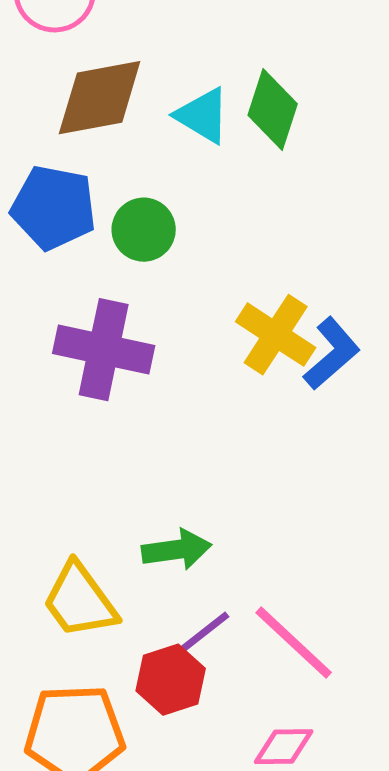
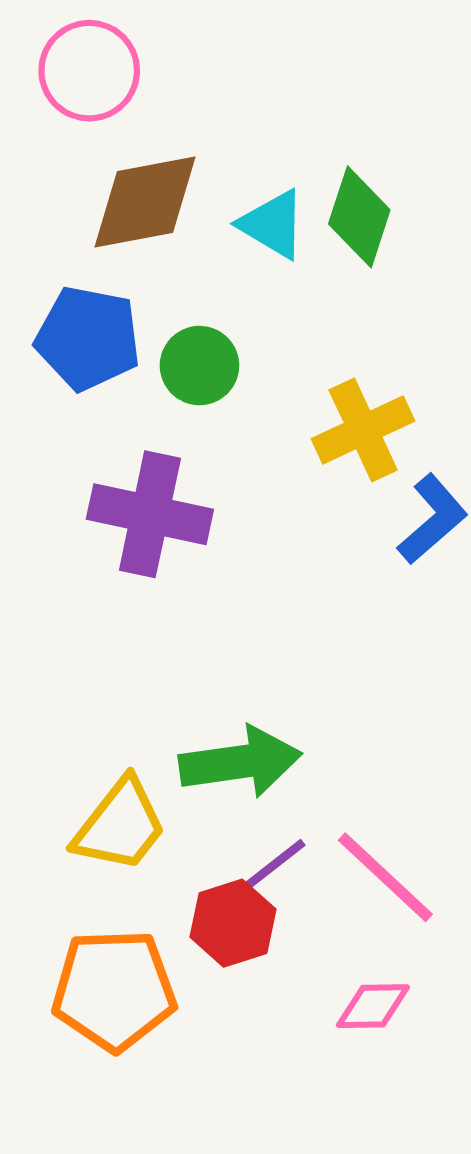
yellow cross: (276, 335) -> (363, 430), moved, turned 32
green arrow: (177, 550) -> (240, 762), size x1.4
yellow trapezoid: (80, 601) -> (120, 825), turned -106

